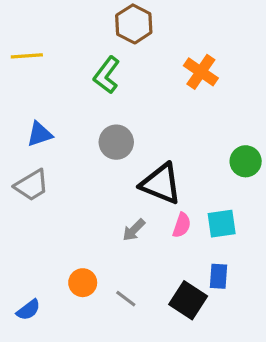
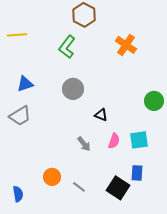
black triangle: (161, 184) -> (101, 115), size x0.5
gray arrow: (134, 230) -> (84, 144), turned -84
blue semicircle: (28, 310) -> (18, 194), turned -63

